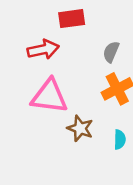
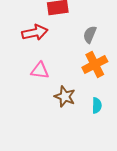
pink triangle: (49, 96) -> (40, 70), size x0.6

